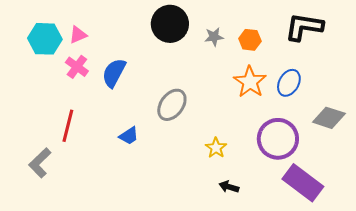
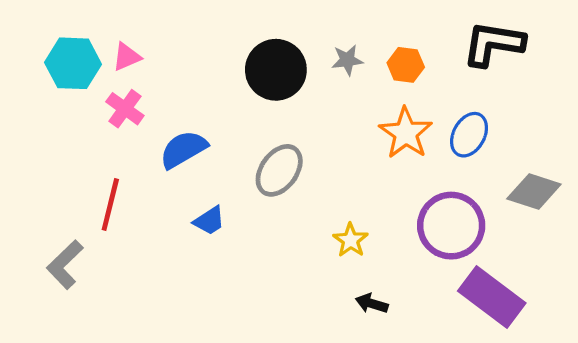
black circle: (170, 24) -> (276, 70), moved
blue semicircle: (114, 73) -> (183, 149), moved, turned 32

